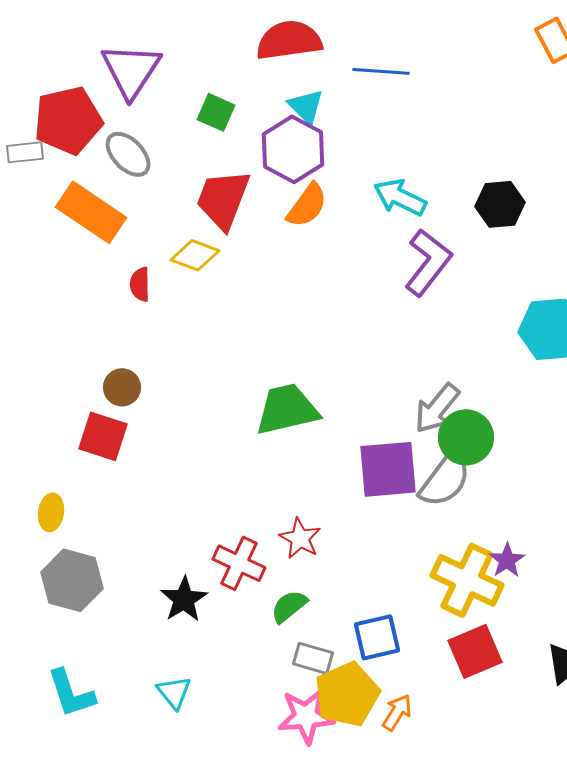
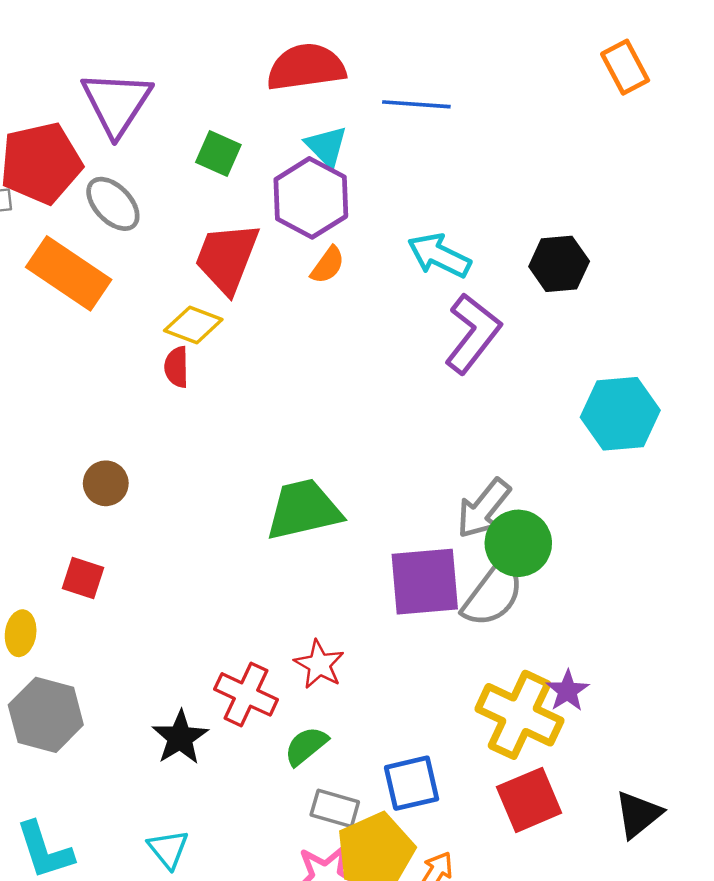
orange semicircle: (307, 205) -> (328, 265), size x0.7
red semicircle: (140, 284) -> (176, 367), moved
red square: (103, 436) -> (83, 578), moved, size x0.7

